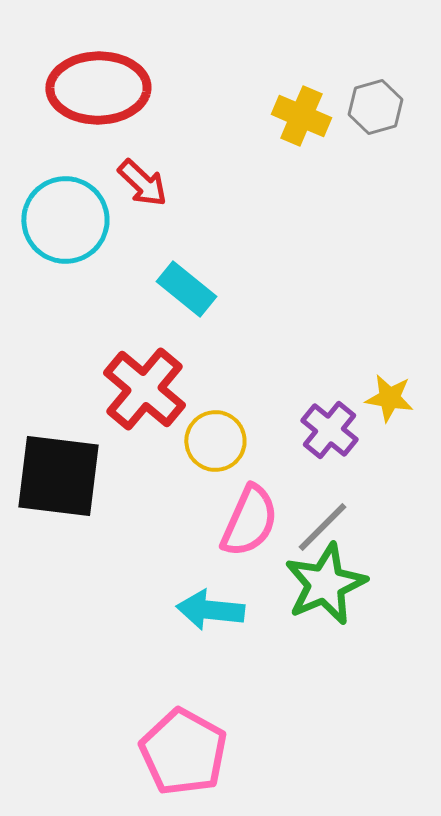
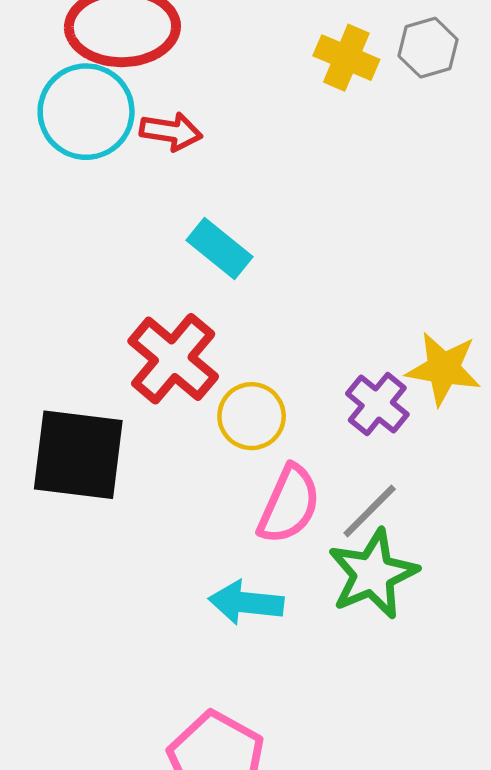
red arrow: (142, 183) -> (171, 132), turned -34
cyan circle: (65, 220) -> (86, 112), moved
yellow star: (389, 398) -> (443, 369), size x1.4

